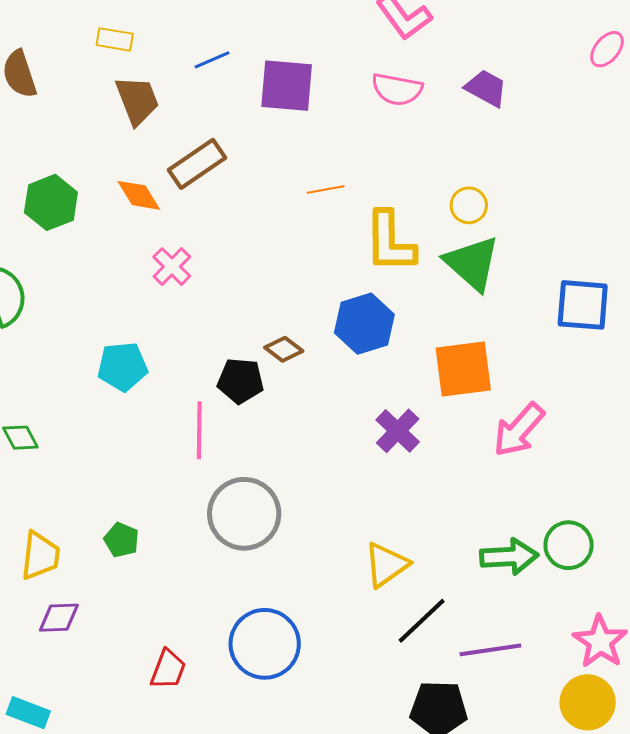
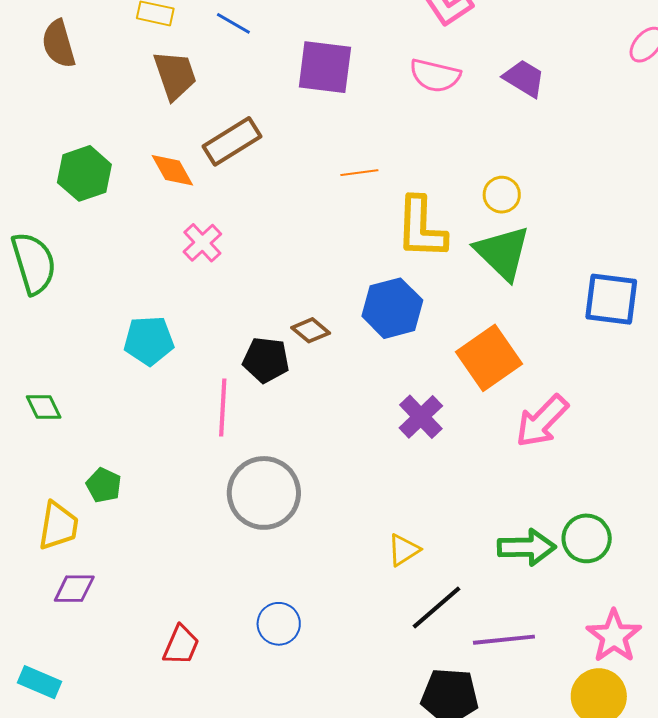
blue line: (212, 60) -> (233, 23), moved, turned 51
orange square: (463, 369) -> (489, 358), turned -30
green pentagon: (121, 540) -> (104, 485), moved
yellow triangle: (386, 565) -> (404, 550), size x0.7
blue circle: (265, 644) -> (279, 624), size x0.6

